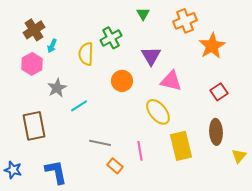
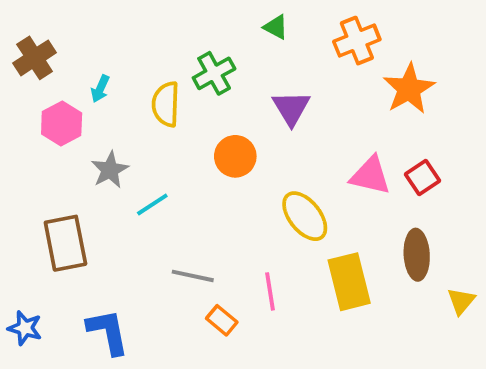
green triangle: (143, 14) -> (276, 27), turned -32
brown cross: (34, 30) -> (35, 58), moved
pink triangle: (171, 81) -> (370, 176), moved

